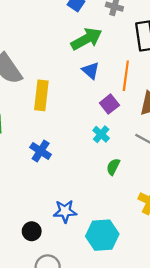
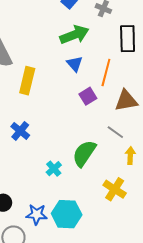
cyan cross: (101, 134) -> (54, 169), moved
green semicircle: (113, 167) -> (84, 153), size x1.8
blue star: (65, 211) -> (37, 214), moved

